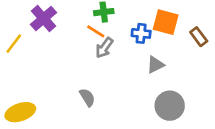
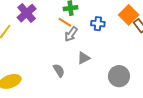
orange square: (166, 22) -> (129, 15), moved, turned 30
gray triangle: (155, 65) -> (84, 58), moved

